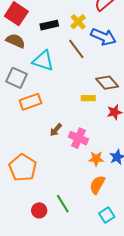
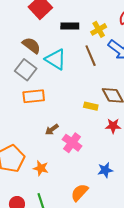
brown semicircle: (15, 41) -> (31, 45), moved
orange star: (96, 159) -> (41, 168), moved

